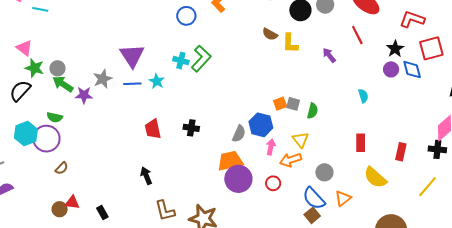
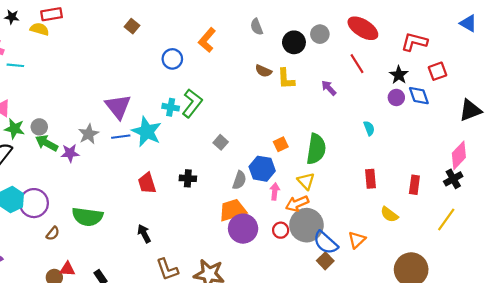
red square: (431, 48) -> (438, 71), size x0.7
cyan star: (157, 81) -> (147, 132), size x1.8
gray square: (293, 104) -> (221, 142), moved, turned 32
green semicircle: (313, 111) -> (316, 149), size x1.8
green semicircle: (55, 117) -> (87, 217), moved, size x1.8
black cross: (437, 149) -> (453, 179), turned -30
gray circle: (324, 172) -> (306, 225), moved, size x1.8
yellow semicircle: (375, 177) -> (389, 214), size x0.7

